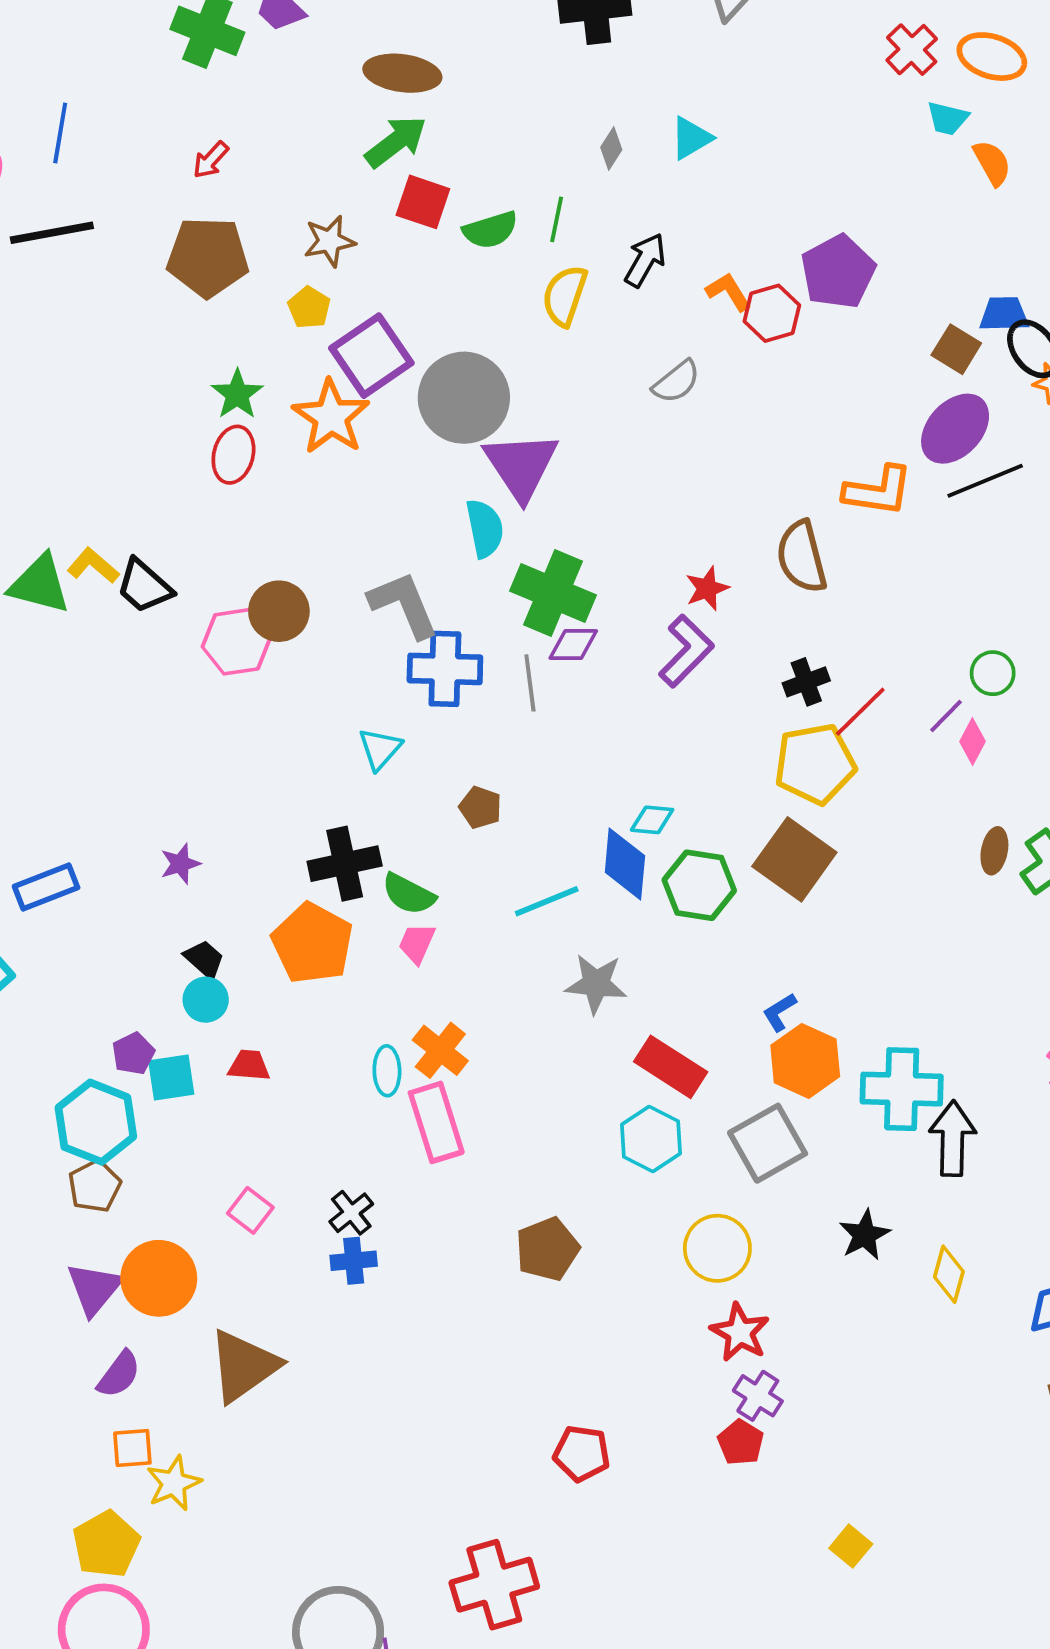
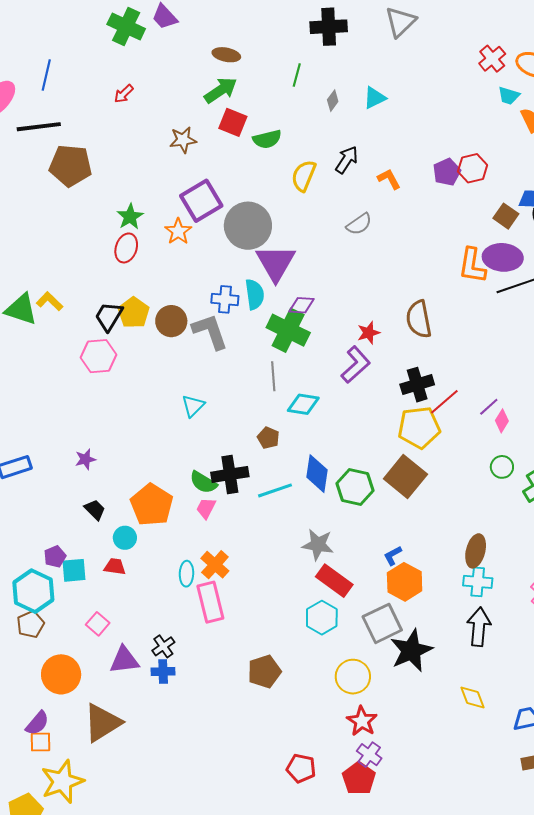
brown ellipse: (402, 73) -> (226, 55), size x0.7
green line: (557, 219) -> (297, 75), moved
brown pentagon: (208, 257) -> (70, 166), moved
purple pentagon: (838, 272) -> (447, 172), size x0.7
yellow pentagon: (309, 308) -> (134, 313), moved, size x1.4
red hexagon: (772, 313) -> (473, 168), moved
orange star: (331, 417) -> (178, 231), size x0.7
purple ellipse: (955, 429) -> (503, 257), turned 48
orange L-shape: (878, 491) -> (472, 265), moved, turned 87
black trapezoid: (144, 586) -> (109, 316), moved, turned 76
brown circle: (279, 611) -> (171, 321), moved
pink hexagon: (237, 642) -> (98, 356), moved
purple diamond: (573, 644) -> (301, 305), moved
blue cross: (445, 669) -> (225, 299), moved, size x0.7
green circle: (993, 673) -> (502, 467), moved
black cross: (806, 682) -> (417, 385), size x1.4
brown pentagon: (480, 807) -> (268, 438), moved
cyan diamond: (652, 820) -> (303, 404), moved, size x1.4
brown ellipse: (994, 851) -> (476, 551), moved, size x1.4
black cross: (345, 864) -> (230, 474), moved
gray star: (596, 984) -> (318, 545), moved
cyan circle: (206, 1000) -> (125, 538), moved
cyan cross: (902, 1089) -> (478, 582), moved, size x0.7
pink square: (250, 1210) -> (98, 624), moved
black star: (865, 1235) -> (411, 651), moved, size x1.6
yellow diamond: (949, 1274) -> (473, 697), turned -40
purple triangle: (94, 1289) -> (124, 660), moved, turned 40
red pentagon: (741, 1442) -> (359, 778), size x1.4
orange square: (132, 1448) -> (41, 742), moved
red pentagon: (582, 1453) -> (301, 768), moved
yellow star: (174, 1483) -> (62, 782), size x1.5

